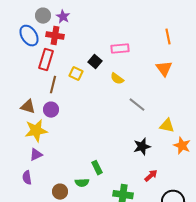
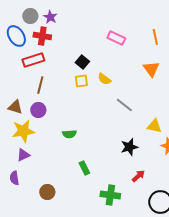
pink rectangle: (120, 49) -> (116, 38), moved, turned 30
red rectangle: (46, 60) -> (33, 60), turned 55
yellow square: (76, 74) -> (81, 81), moved, turned -32
green semicircle: (82, 183) -> (69, 134), moved

